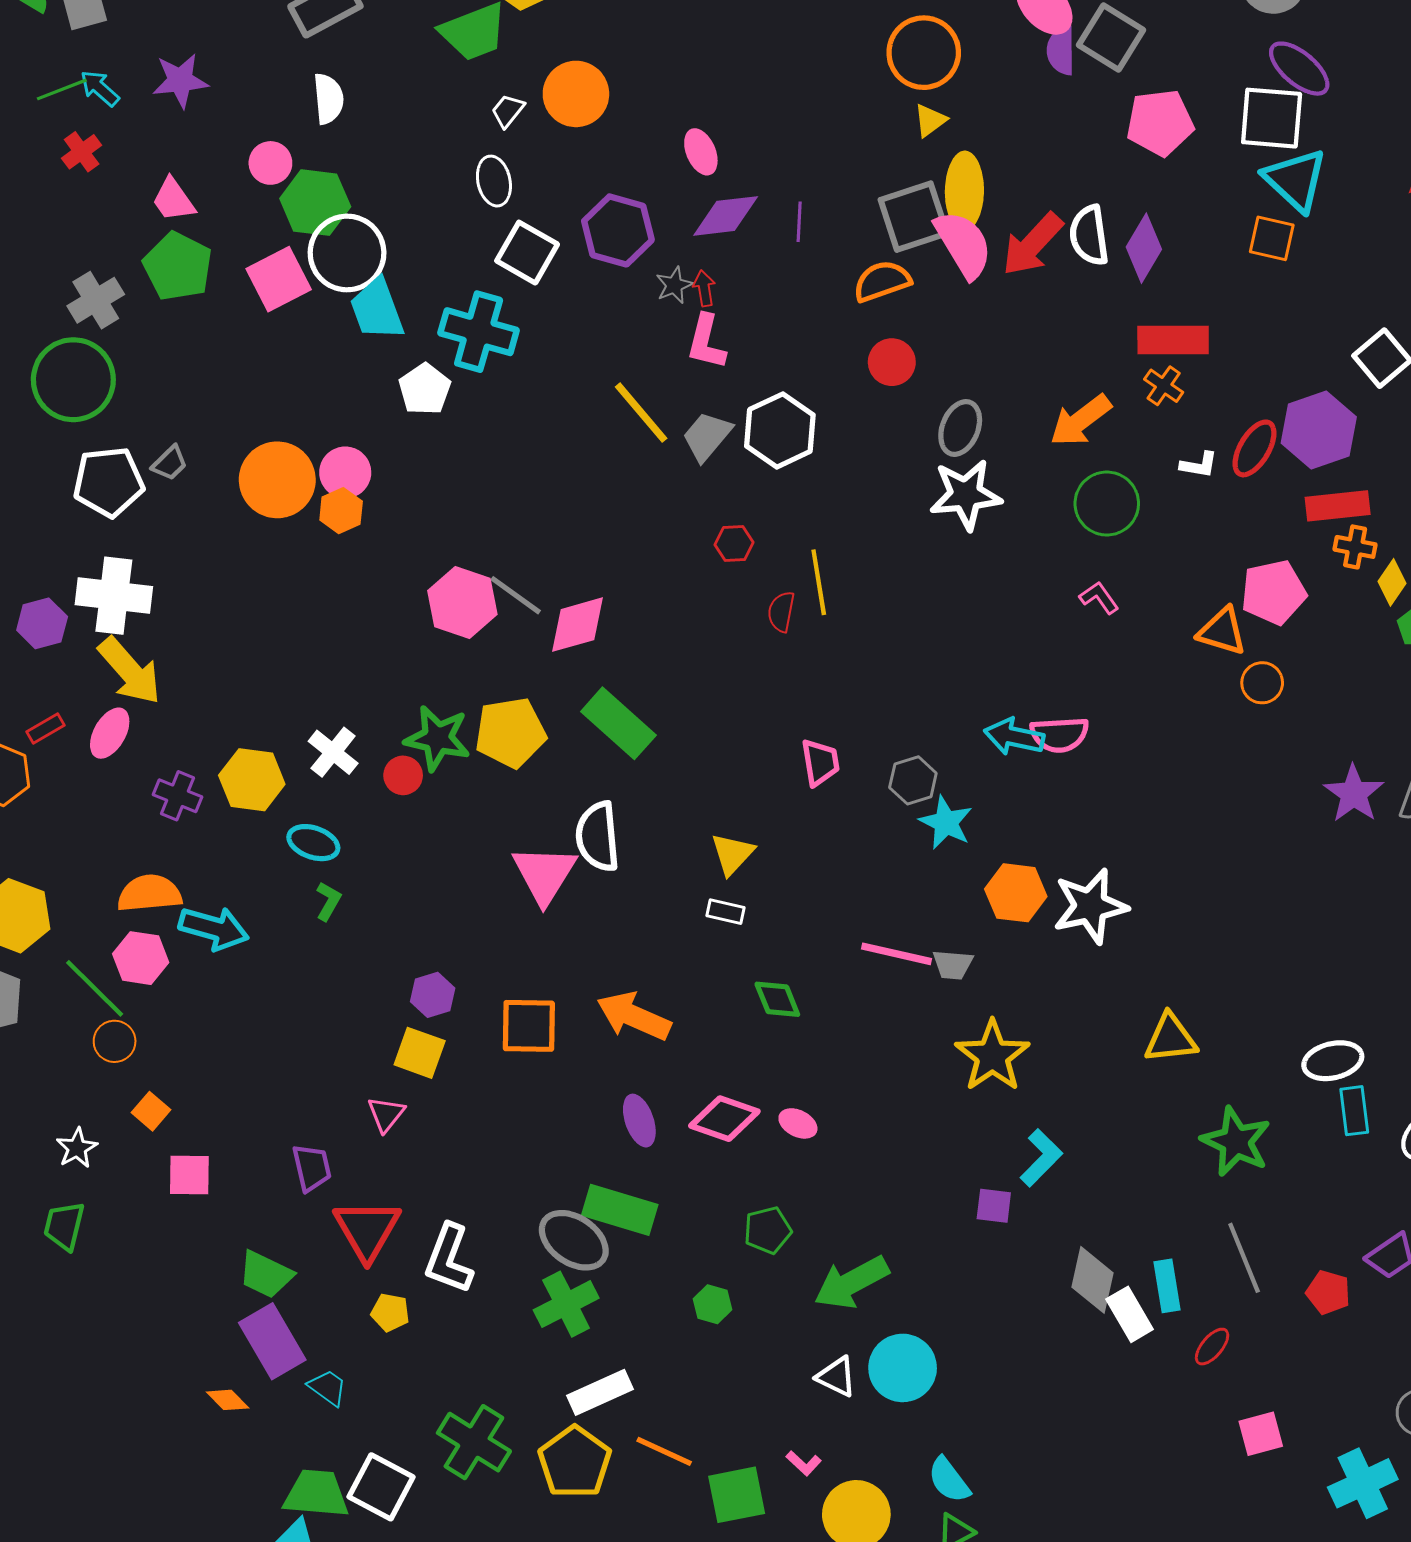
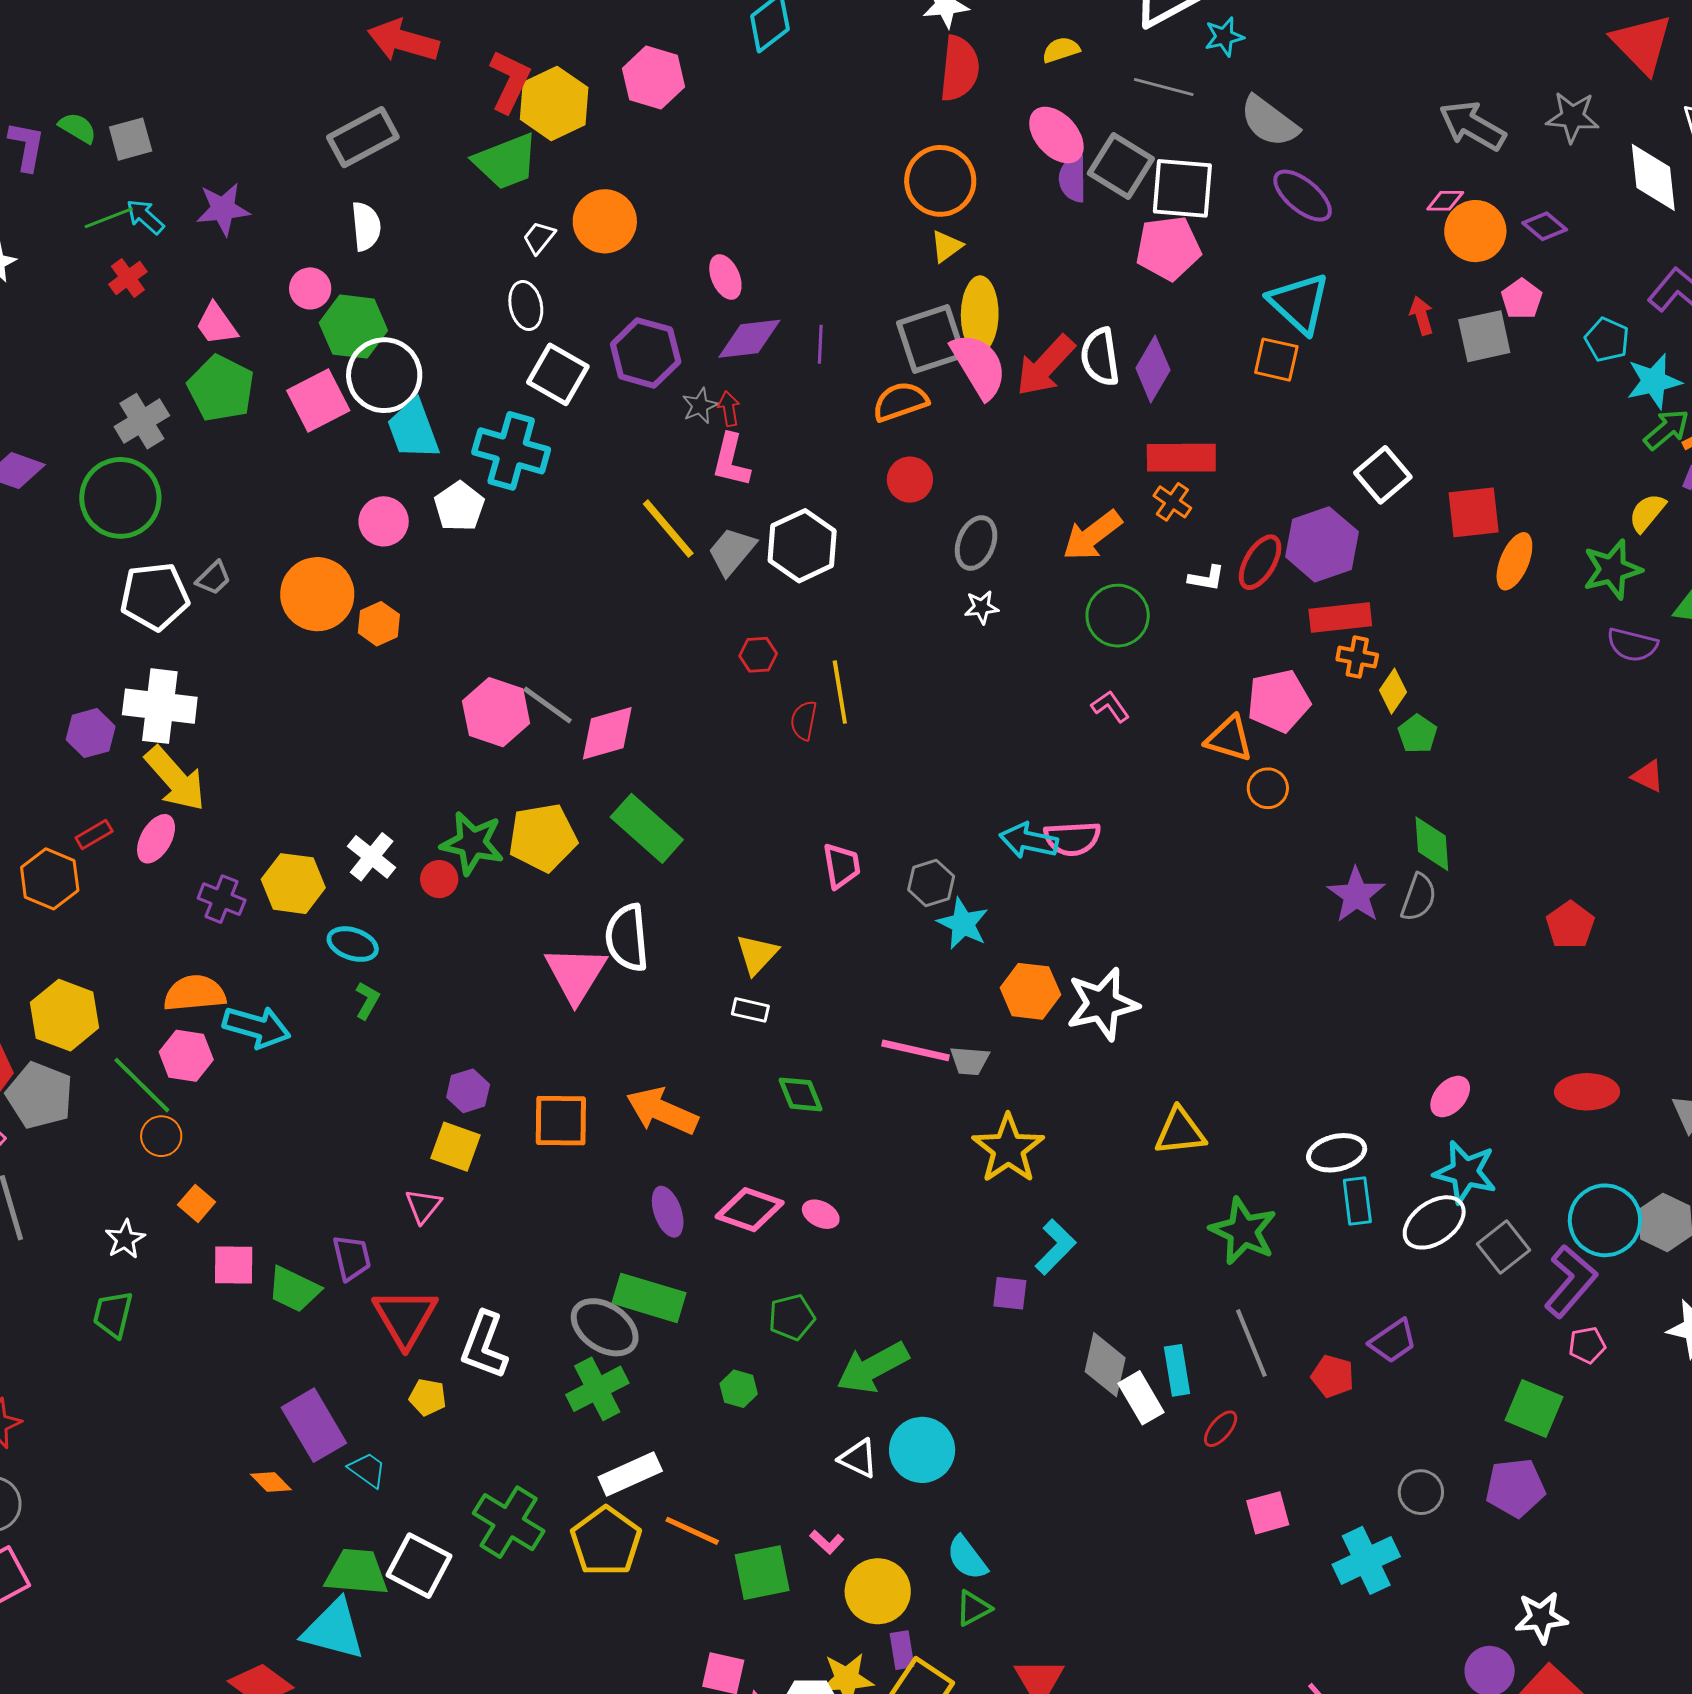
white square: (1272, 118) -> (1182, 188), moved
pink circle: (345, 472) -> (384, 521), moved
white star: (966, 495) -> (981, 607), size x0.5
green trapezoid: (266, 1274) -> (294, 1289), moved

